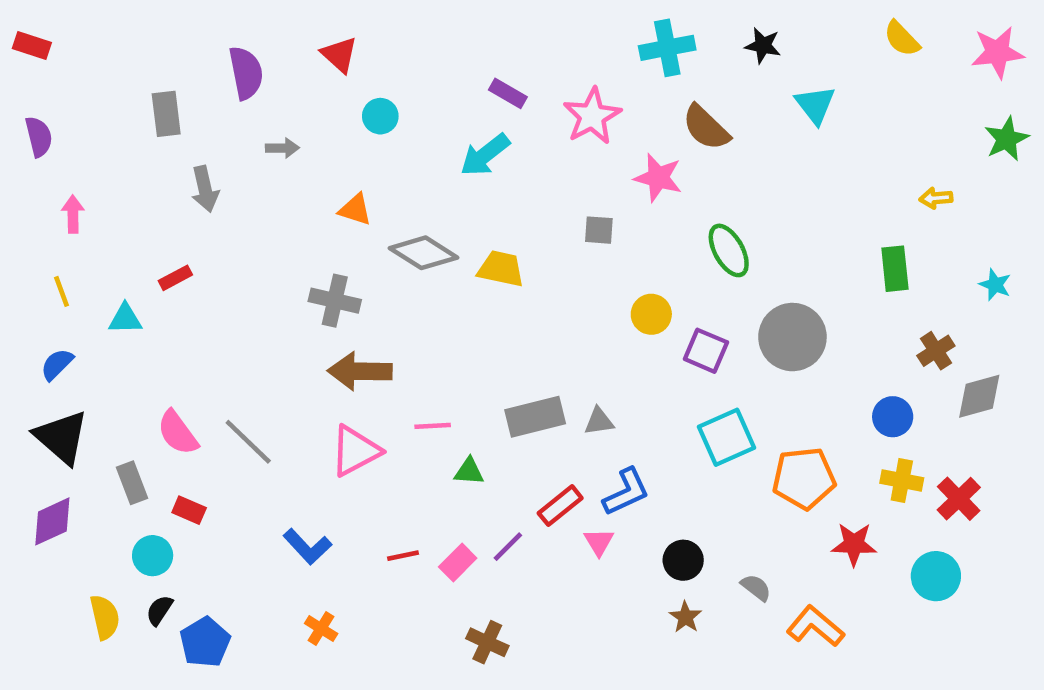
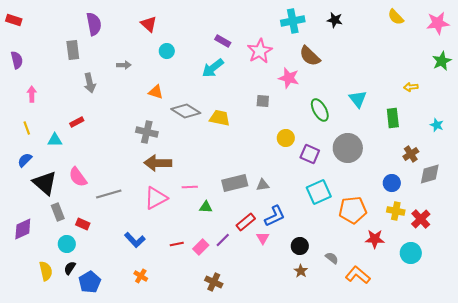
purple semicircle: (246, 73) -> (94, 24), moved
cyan triangle: (815, 105) -> (358, 99), moved
pink semicircle: (178, 433) -> (78, 177), moved
black triangle: (61, 437) -> (45, 183), moved
gray line: (248, 442) -> (109, 194), turned -60

